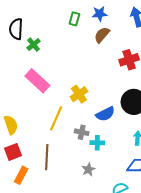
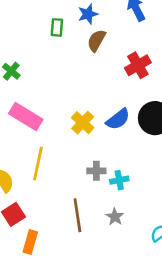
blue semicircle: (105, 114) -> (118, 119), moved
yellow line: (56, 118) -> (38, 164), moved
brown line: (47, 157) -> (77, 215), moved

